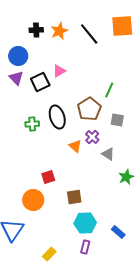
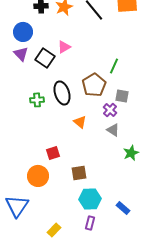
black square: (40, 82) -> (45, 58), turned -30
purple cross: (92, 137) -> (110, 110), moved

